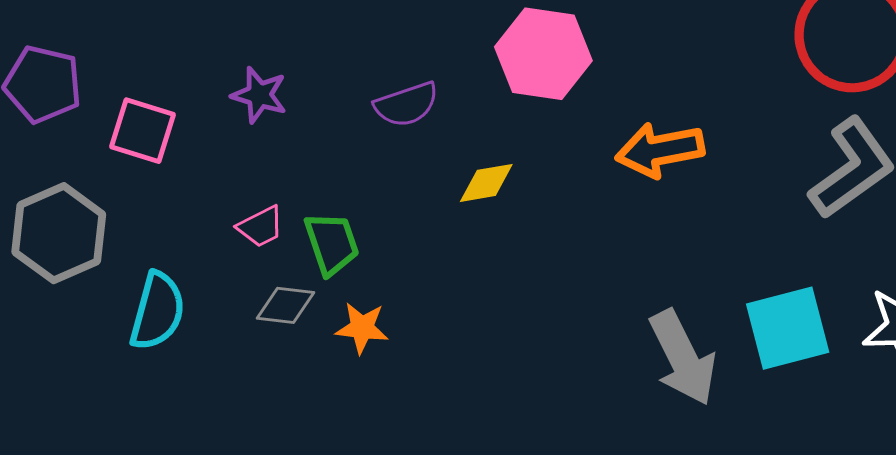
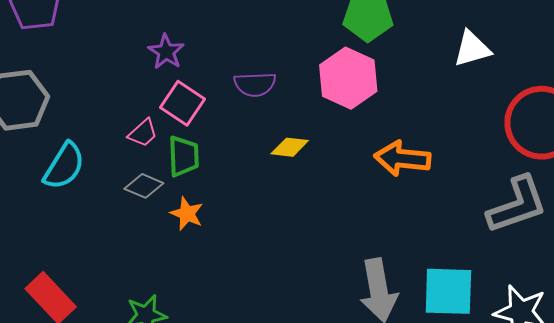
pink square: (143, 131) -> (183, 103), moved
pink trapezoid: (261, 227) -> (143, 133), turned -32

